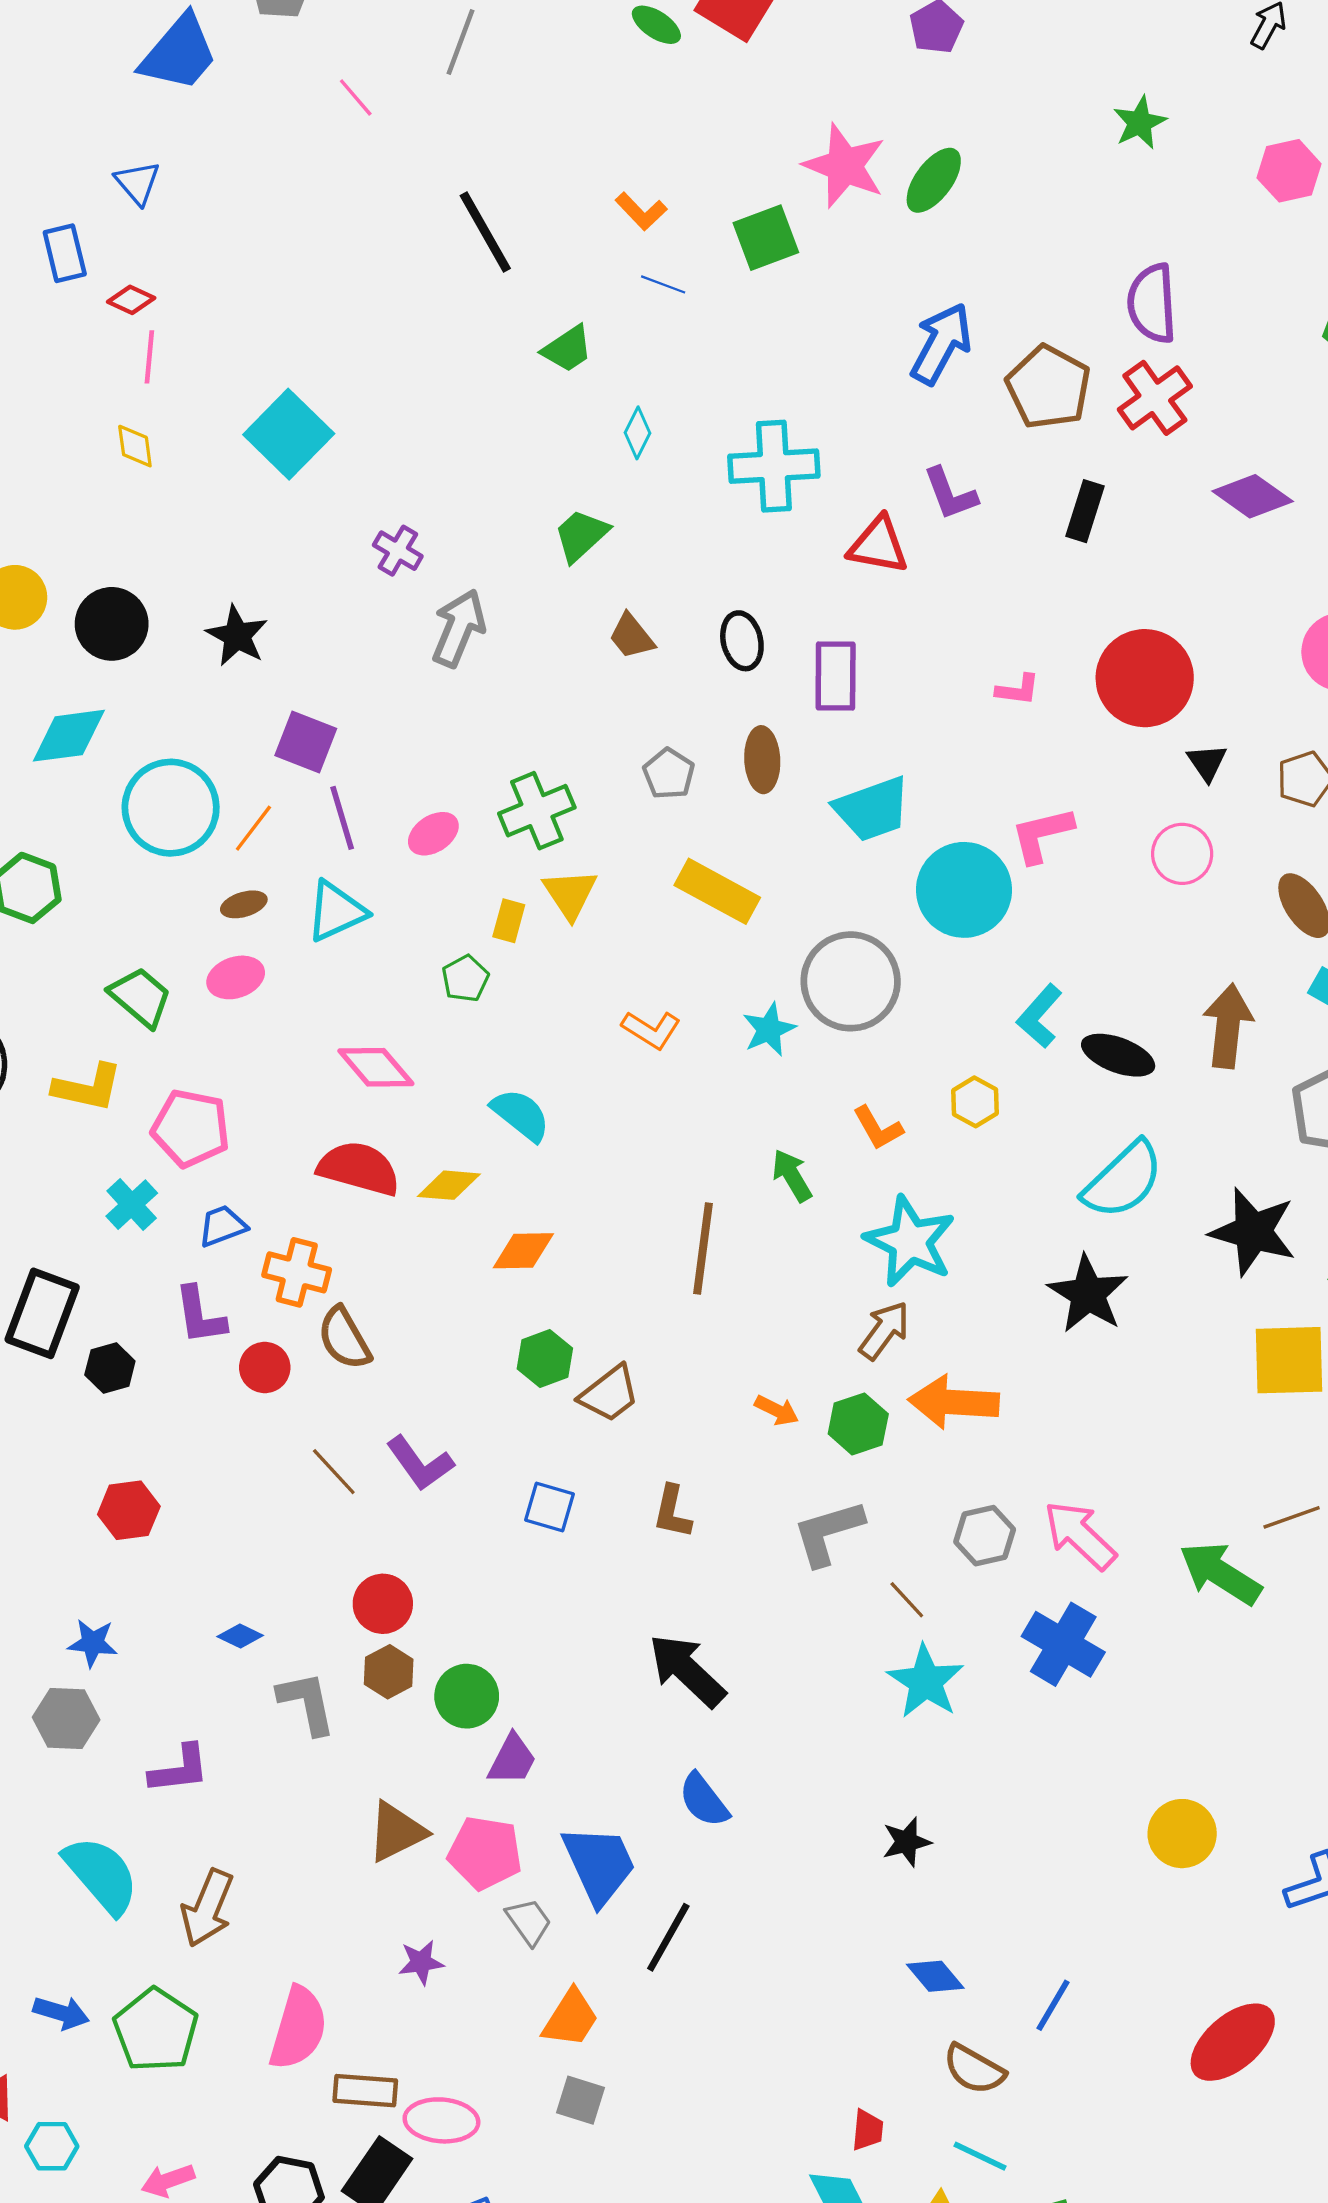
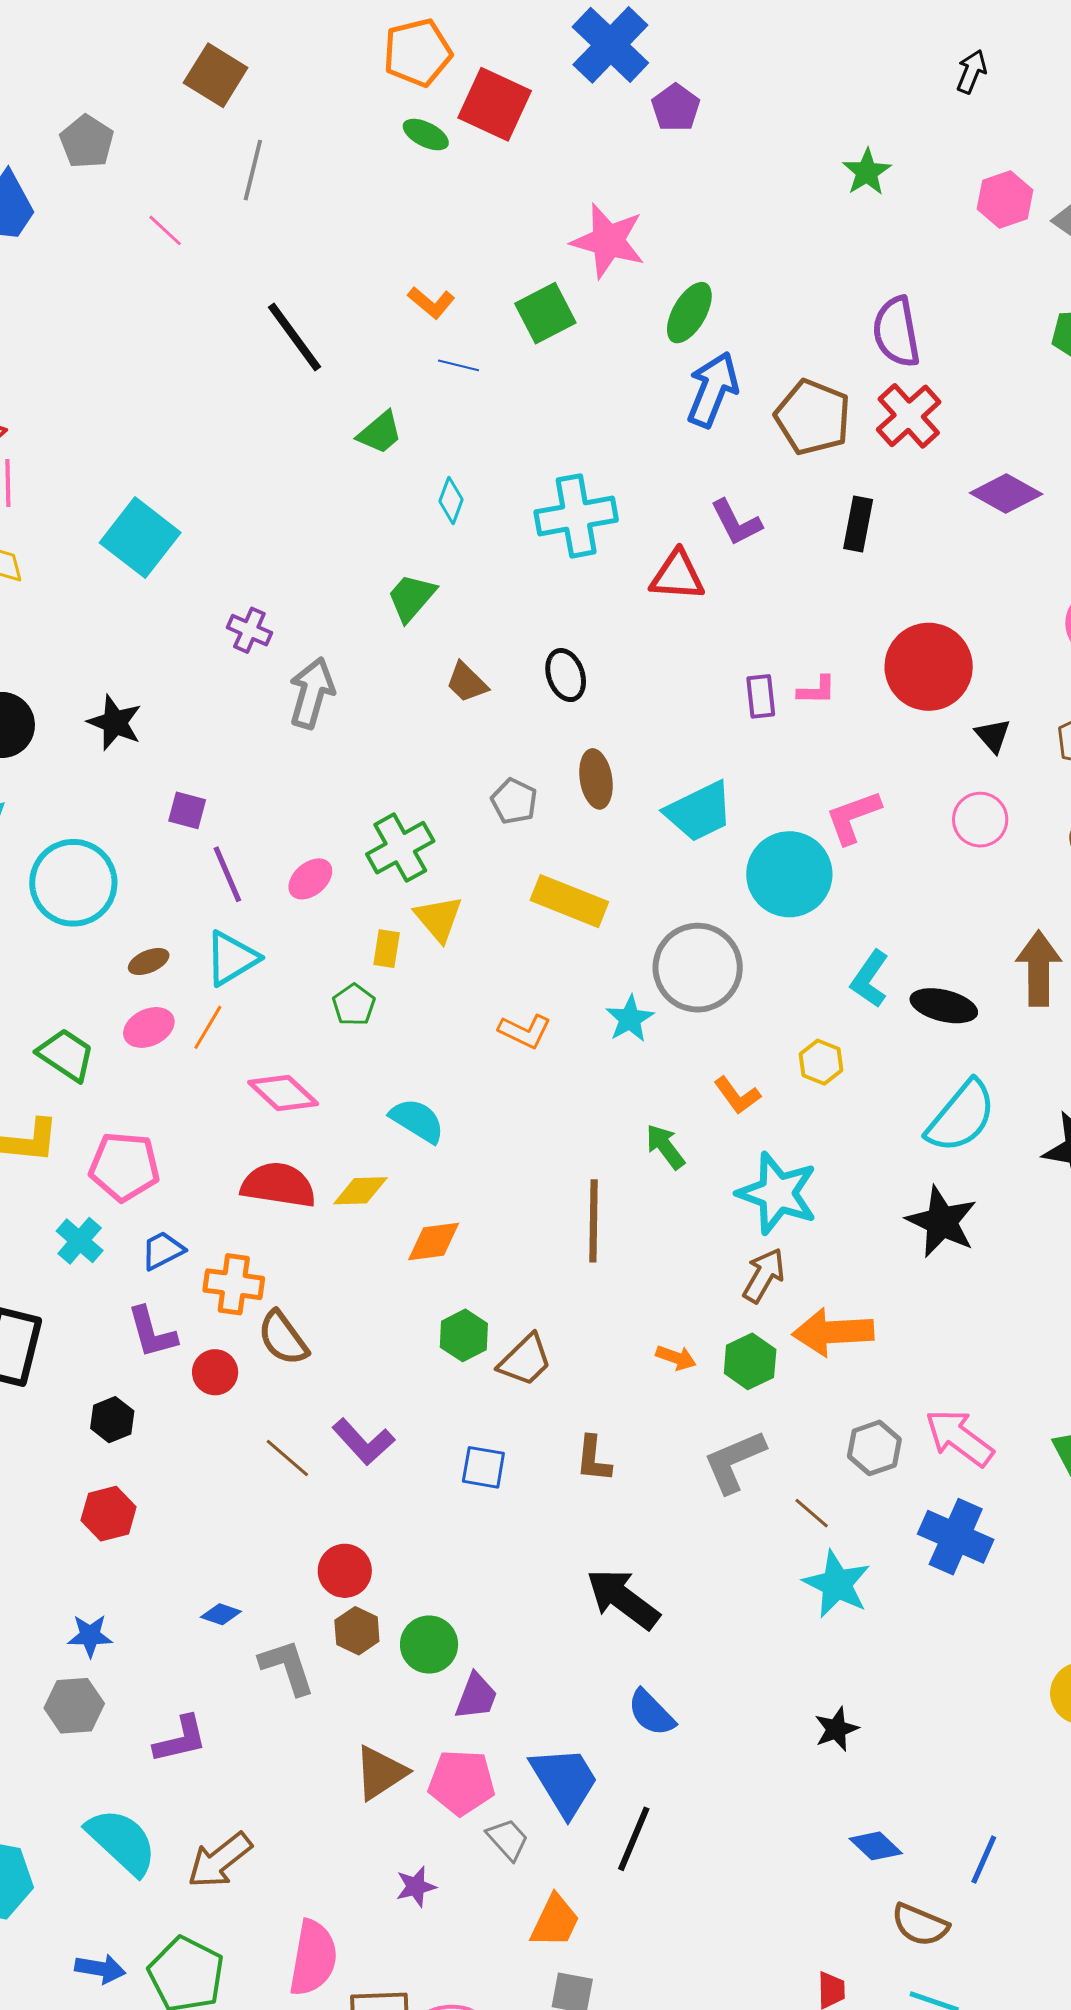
green ellipse: (934, 180) -> (689, 313), moved
purple rectangle: (836, 676) -> (761, 696), moved, size x0.7
purple square: (306, 742) -> (187, 810), size x0.7
orange line: (253, 828) -> (208, 1027), moved
black hexagon: (110, 1368) -> (112, 1420), moved
brown arrow: (207, 1908) -> (220, 1860), turned 36

